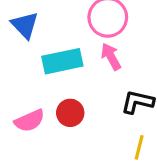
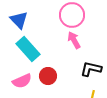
cyan rectangle: (62, 61) -> (28, 49), moved, turned 60

